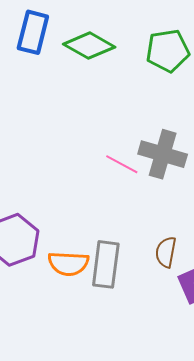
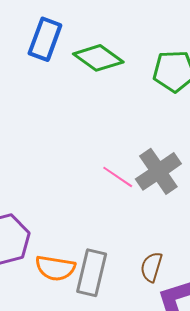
gray cross: (163, 154) -> (158, 171), turned 33

